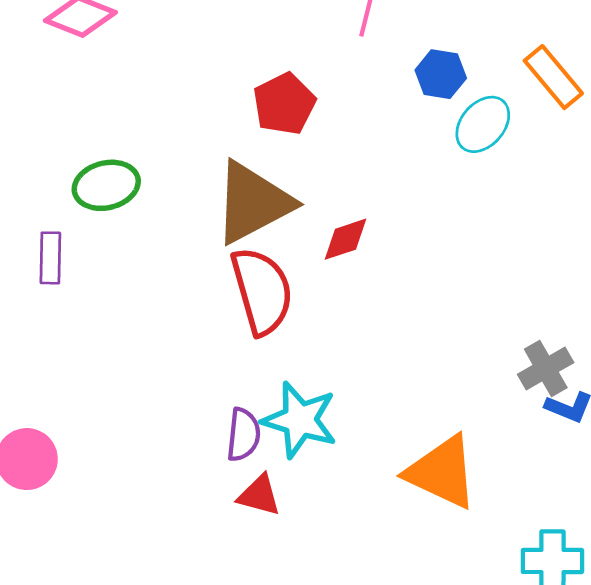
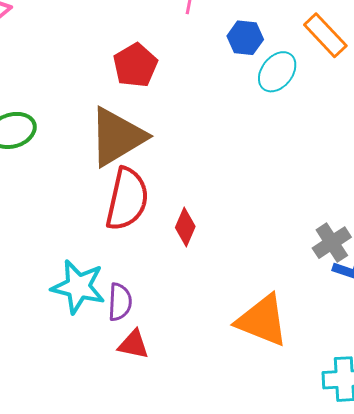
red diamond: (346, 239) -> (185, 227), moved, turned -45
red semicircle: (262, 291) -> (127, 199), turned 32
cyan star: (300, 420) -> (78, 287), moved

